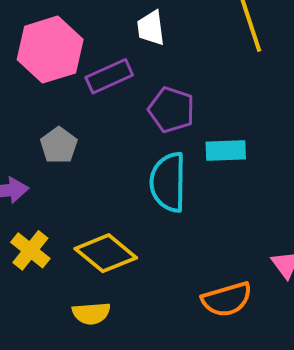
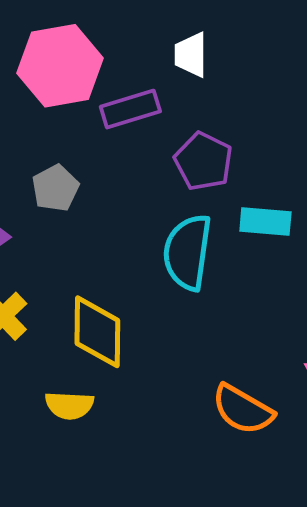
yellow diamond: (106, 253) -> (97, 332), turned 44
orange semicircle: (227, 299) -> (243, 410), turned 39

